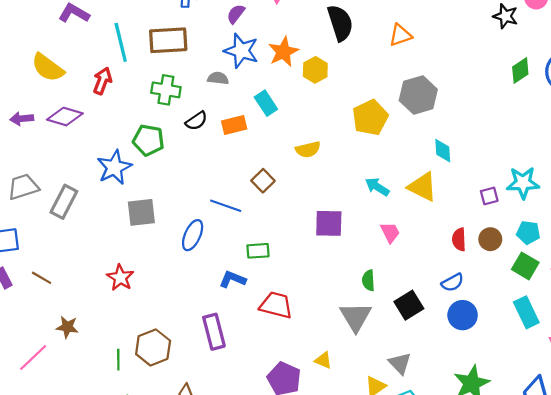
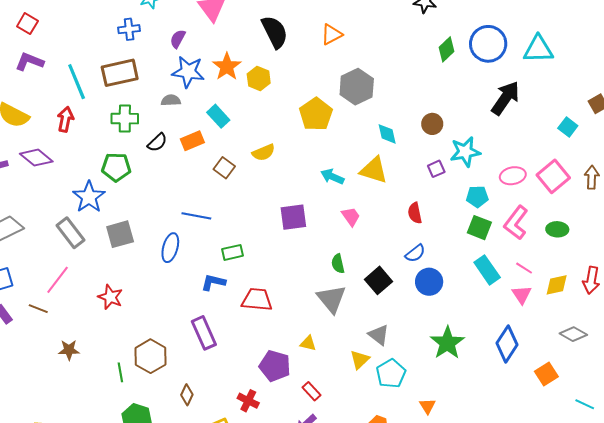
purple diamond: (65, 117) -> (36, 158), turned 32
brown square: (263, 181) -> (224, 168), moved
gray rectangle: (64, 202) -> (70, 233), moved, turned -56
brown circle: (490, 239) -> (432, 124), moved
pink line: (33, 357) -> (58, 280), moved

